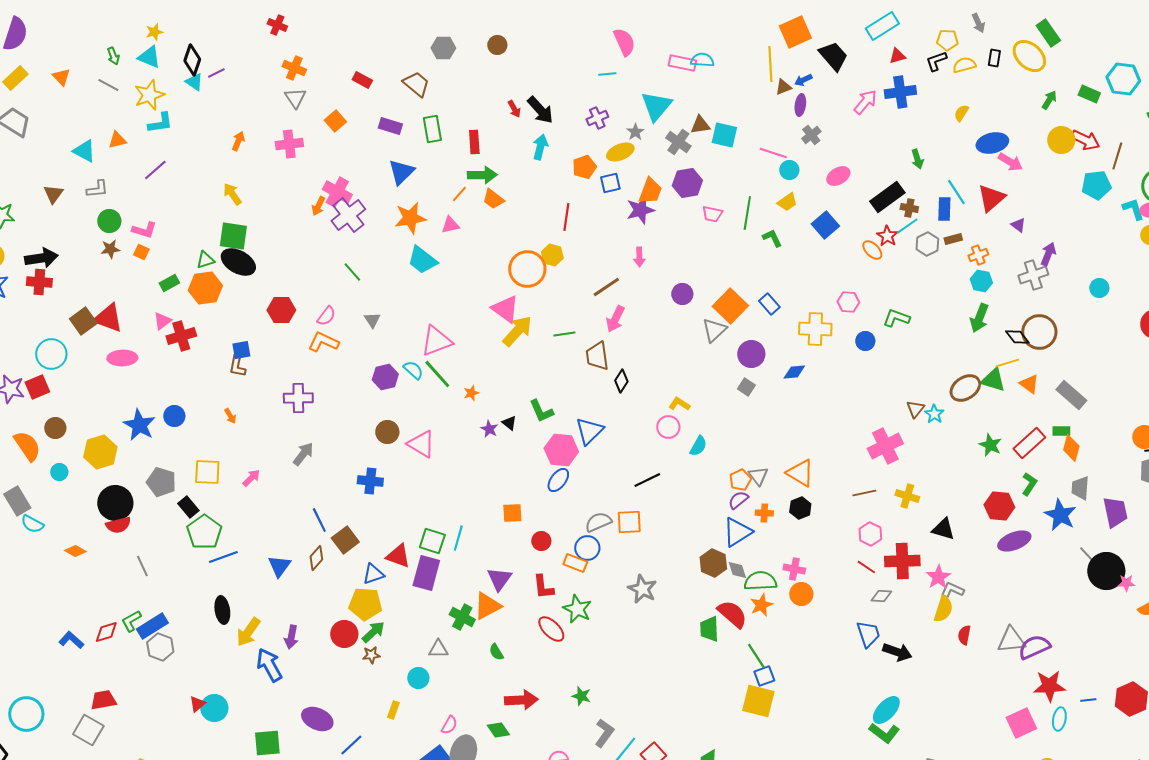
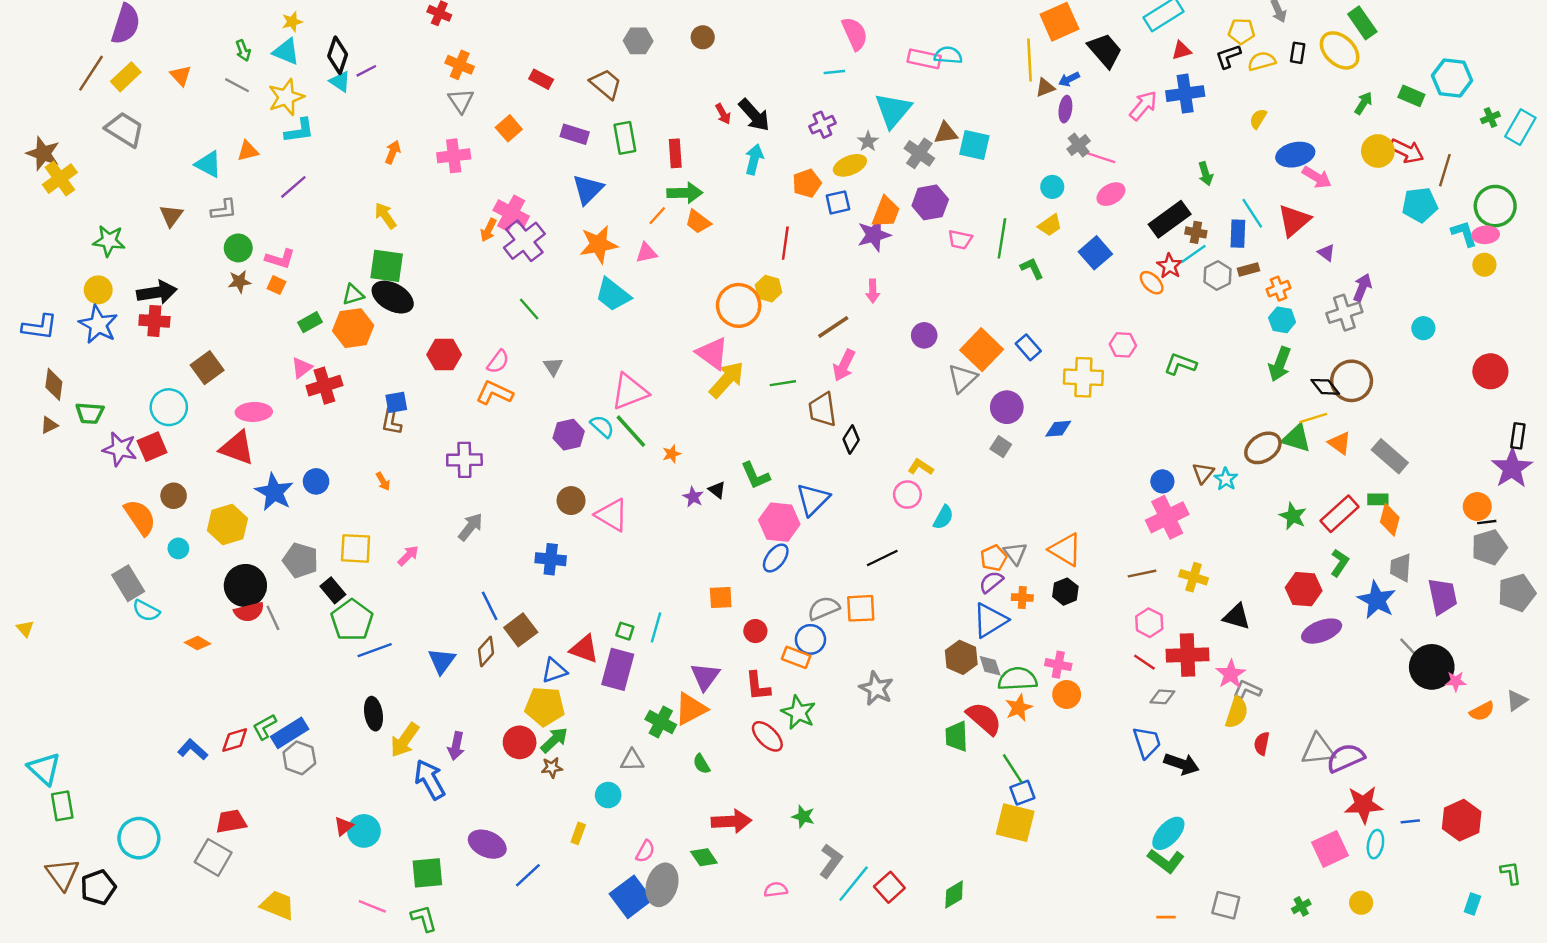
pink line: (773, 153) -> (1099, 157), moved
red triangle: (108, 318) -> (237, 448), moved
blue circle: (865, 341) -> (1162, 481), moved
green square: (432, 541) -> (625, 631), size x0.6
gray line: (142, 566) -> (273, 618), moved

